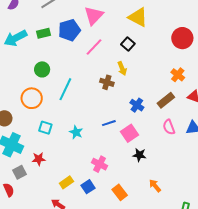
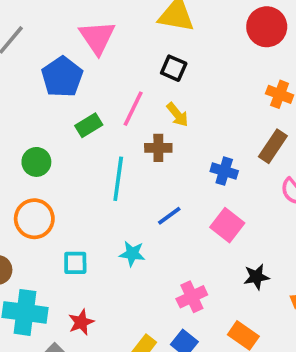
green rectangle: (44, 33) -> (89, 125), moved
pink line: (94, 47) -> (133, 109), moved
cyan line: (65, 89) -> (118, 179), moved
blue line: (109, 123) -> (169, 216), moved
black star: (139, 155) -> (256, 277), moved
pink cross: (100, 164) -> (192, 297), turned -35

